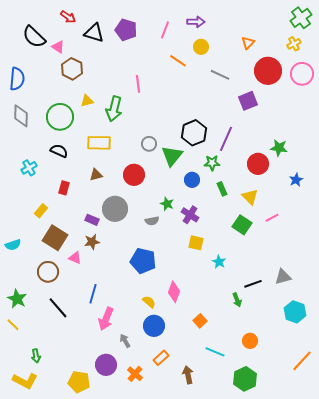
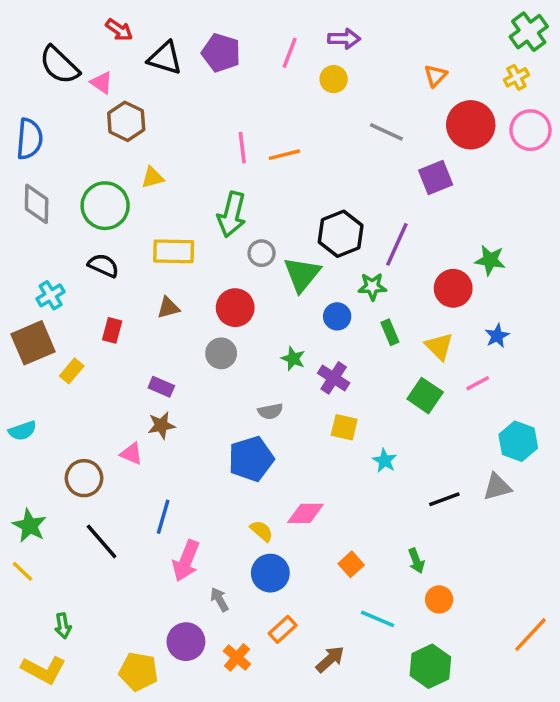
yellow circle: (201, 47) -> (334, 79), moved
orange line: (178, 61) -> (284, 155), moved, turned -48
green arrow: (114, 109) -> (232, 214), moved
blue star: (296, 180) -> (497, 336), moved
gray circle: (115, 209) -> (221, 353), moved, size x0.7
gray semicircle: (152, 221) -> (270, 411), moved
brown square: (55, 238) -> (33, 343), moved, turned 35
blue pentagon: (143, 261) -> (251, 459), turned -30
pink diamond: (174, 292) -> (305, 513), turned 70
green arrow: (237, 300) -> (416, 561), moved
cyan hexagon: (295, 312) -> (518, 441), moved
brown arrow: (188, 375) -> (330, 659), turned 60

